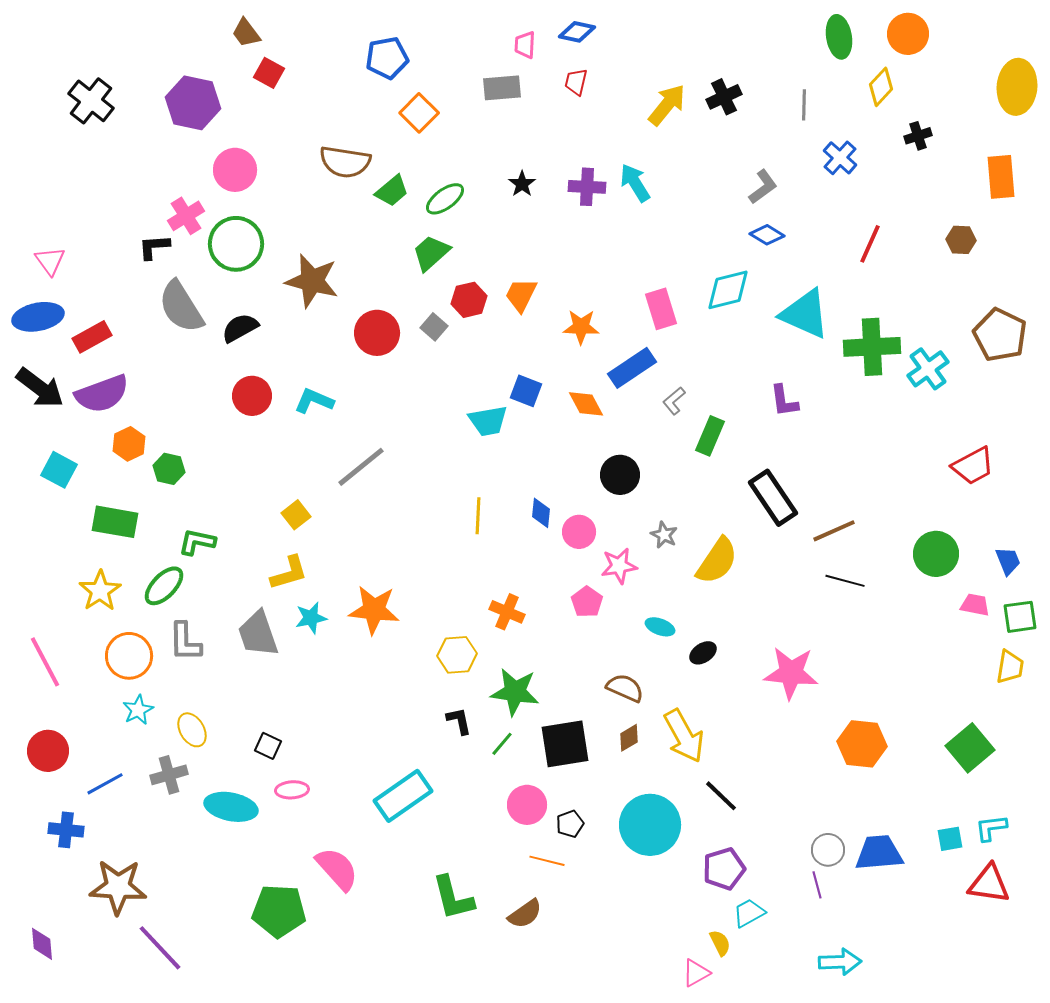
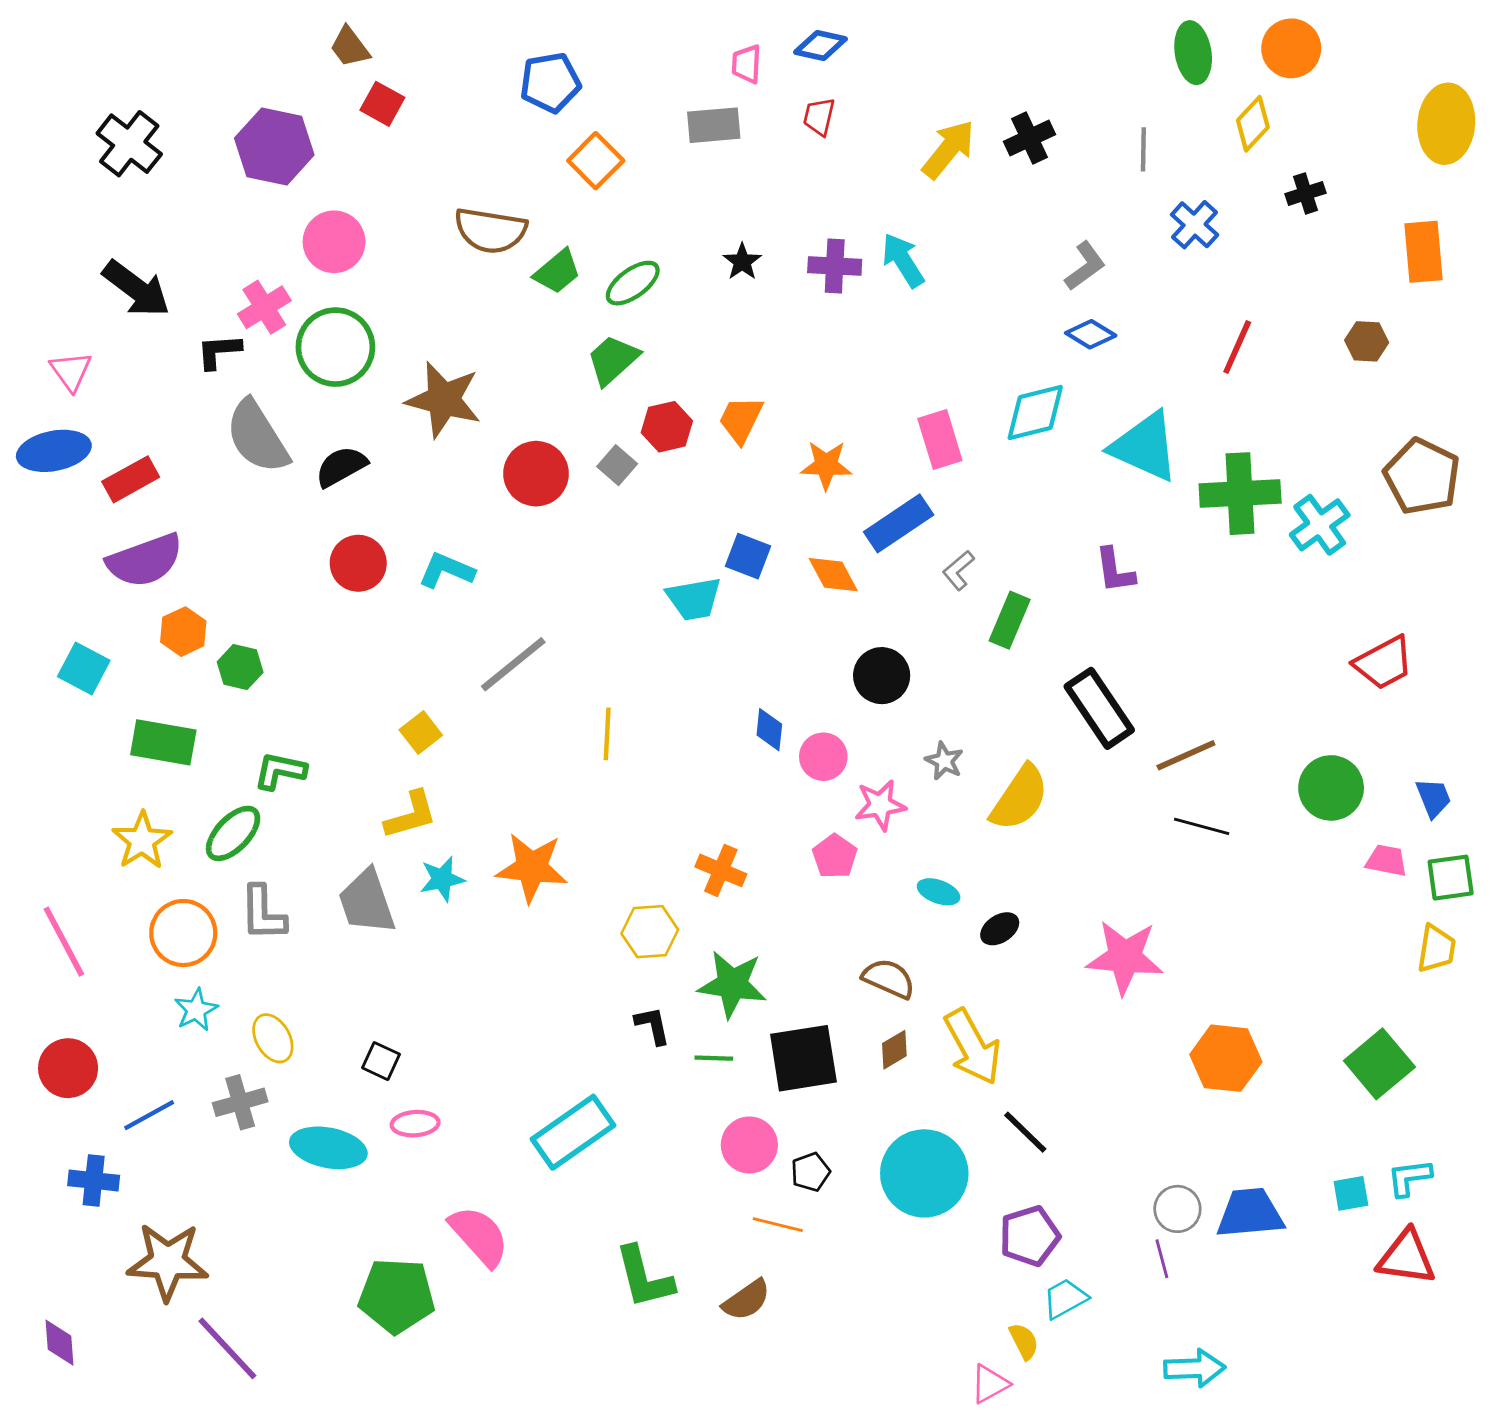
black arrow: (40, 388) -> (136, 289), moved
yellow line: (478, 516) -> (607, 734), moved
green line: (502, 744) -> (714, 1058), turned 52

